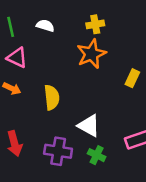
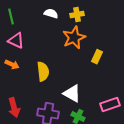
white semicircle: (45, 26) -> (51, 14), moved
yellow rectangle: (132, 78) -> (97, 57), moved

